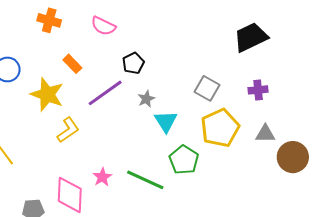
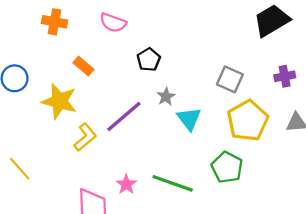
purple line: (105, 93) -> (124, 117), moved
green pentagon: (184, 160) -> (227, 167), moved

